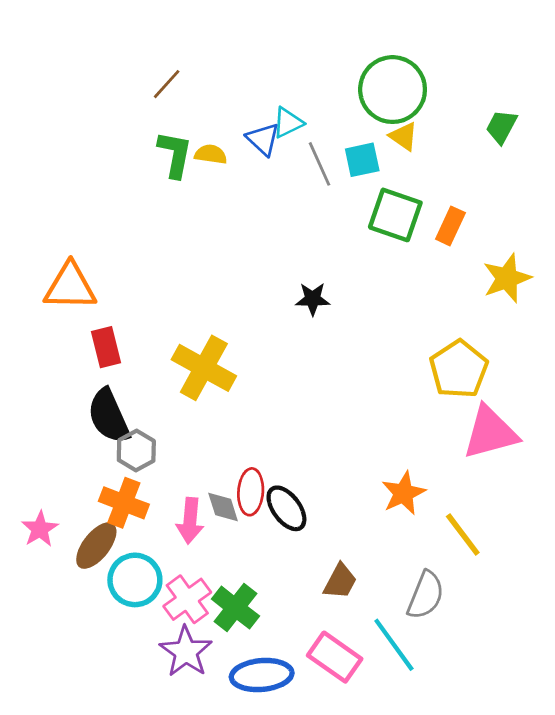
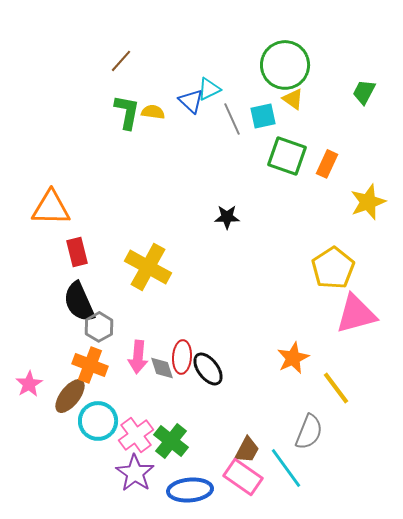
pink arrow: (190, 521) -> (138, 357), moved
brown trapezoid: (340, 581) -> (247, 450), moved

